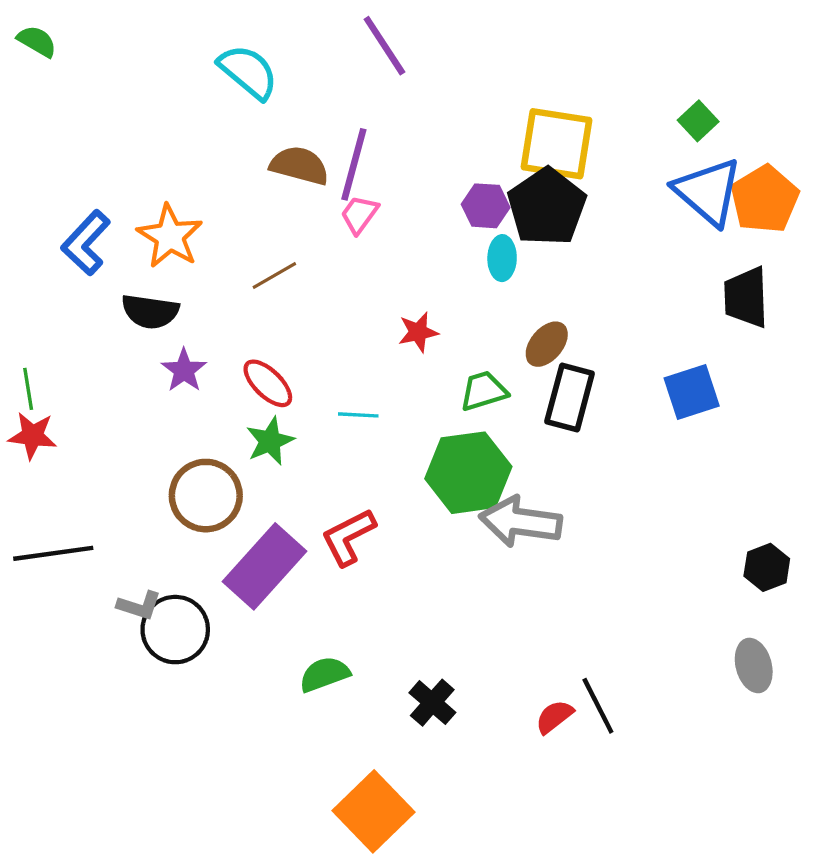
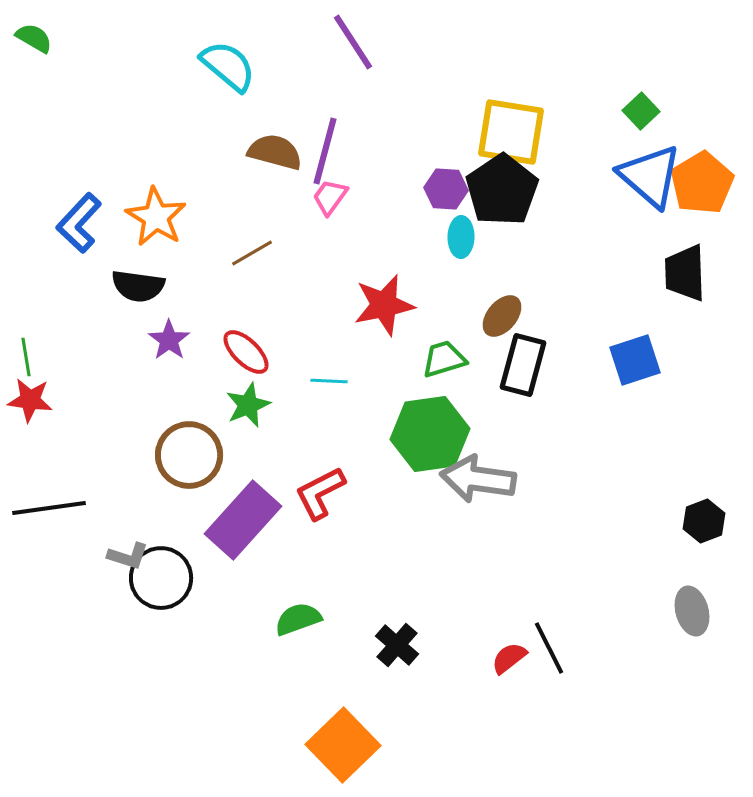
red star: (418, 332) -> (384, 305), size x1.6

